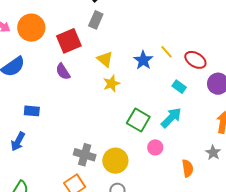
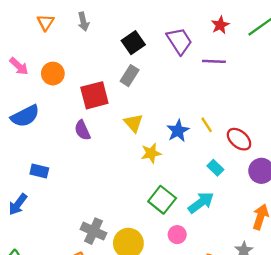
orange circle: (31, 28) -> (53, 74), size x0.7
yellow star: (111, 84) -> (151, 153), moved

